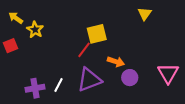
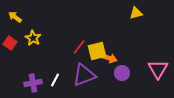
yellow triangle: (145, 14) -> (136, 13), turned 40
yellow star: (35, 30) -> (33, 38), moved
yellow square: (97, 34) -> (97, 51), moved
red square: (11, 46) -> (10, 43), turned -32

